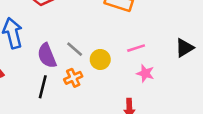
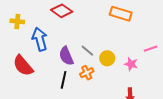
pink line: (136, 48) -> (151, 49), moved
pink star: (145, 73) -> (131, 64), moved

